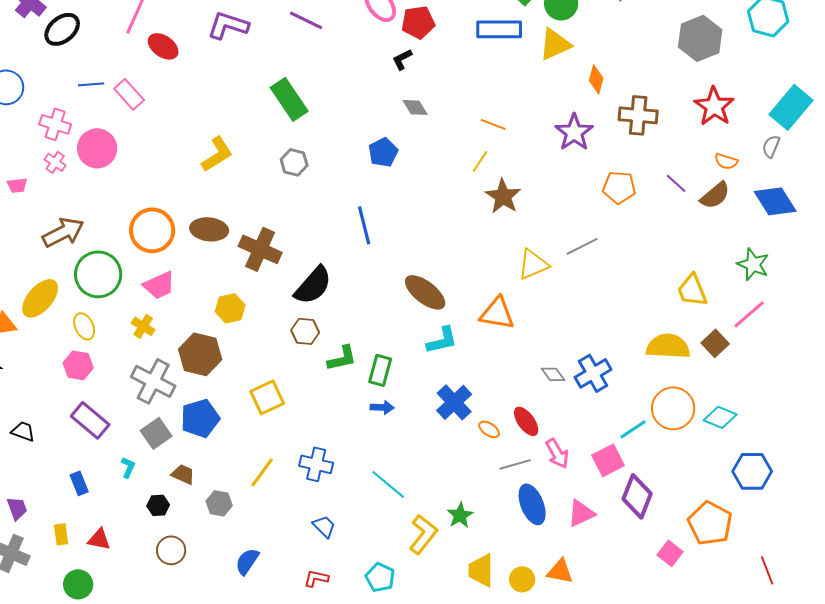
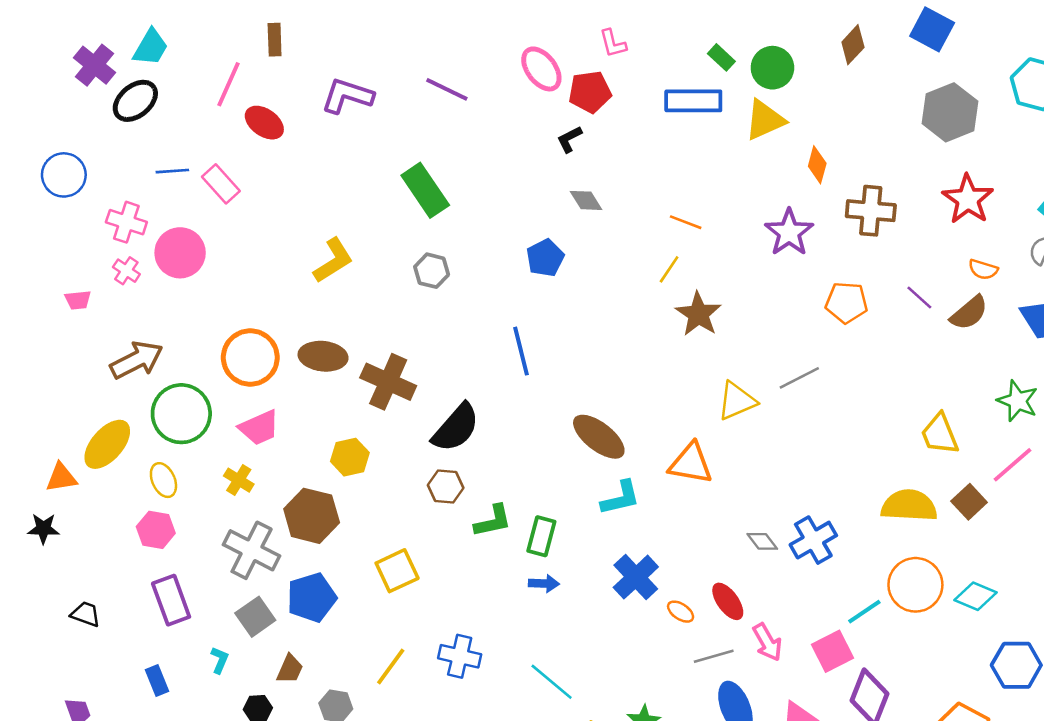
purple rectangle: (90, 420) -> (171, 600), turned 30
brown trapezoid: (183, 474) -> (290, 669), turned 90

